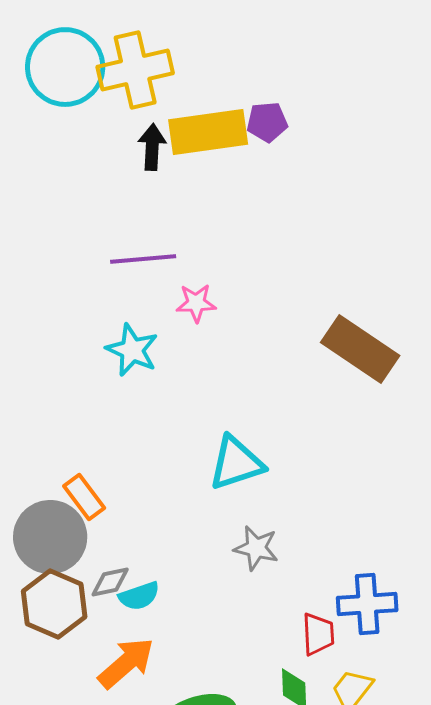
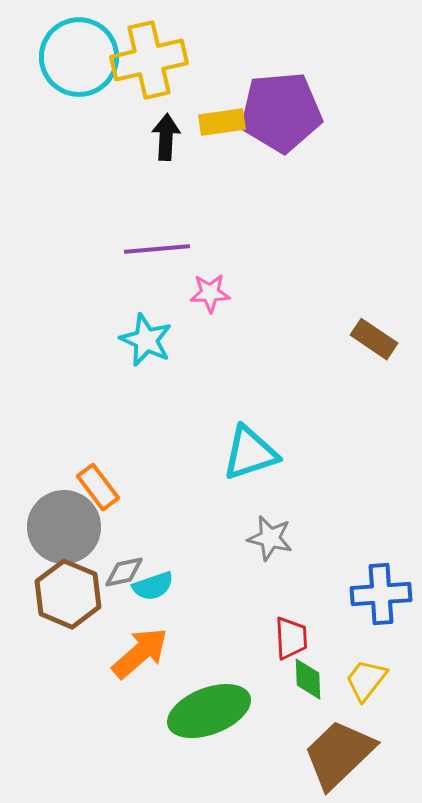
purple pentagon: (267, 122) -> (281, 112), size x2.0
yellow rectangle: (208, 132) -> (222, 122), size x0.6
brown rectangle: (360, 349) -> (374, 339), size x0.6
red trapezoid: (318, 634) -> (291, 638), moved

